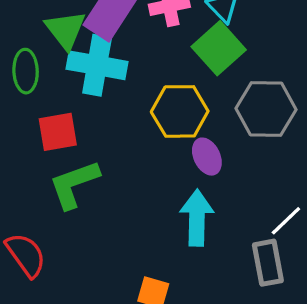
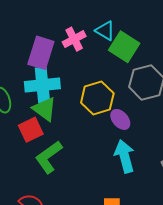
green triangle: (65, 30) -> (44, 109), moved
green square: (219, 48) -> (124, 47), moved

